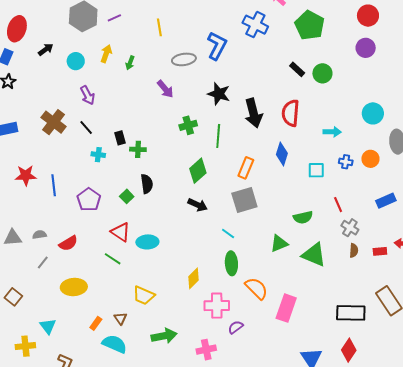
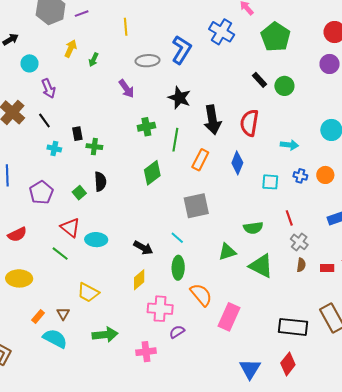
cyan circle: (76, 61) -> (30, 63), moved
orange rectangle: (246, 168) -> (200, 160), moved
black arrow: (198, 205) -> (143, 248), moved

